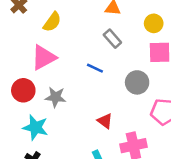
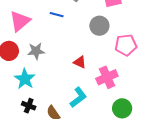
blue line: (95, 68) -> (57, 15), moved
cyan star: (35, 127) -> (25, 79), turned 30

